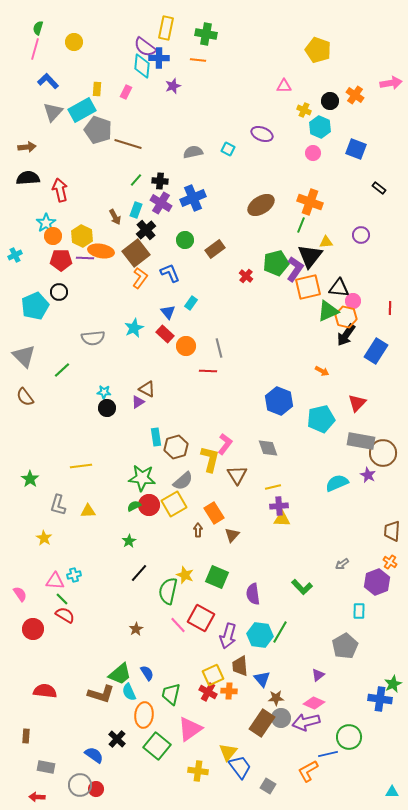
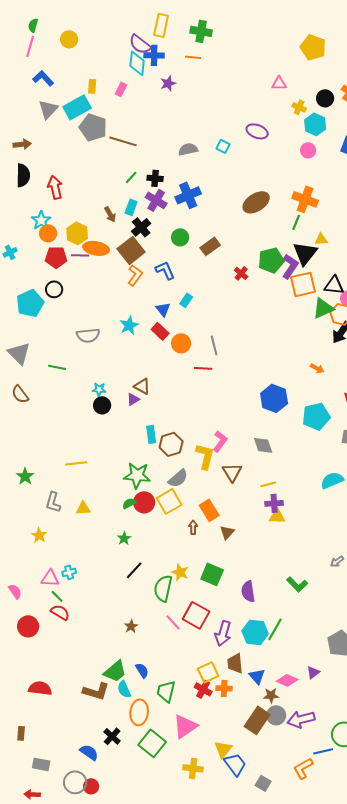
black semicircle: (28, 178) -> (23, 175), turned 95
green line: (62, 370) -> (57, 367), turned 54
pink diamond: (314, 703) -> (287, 680), moved

